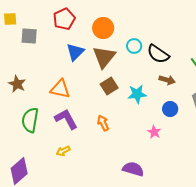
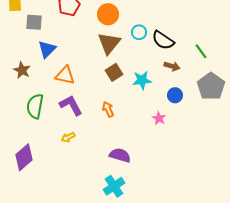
blue triangle: (75, 52) -> (47, 49), moved
purple semicircle: (133, 169) -> (120, 155), moved

